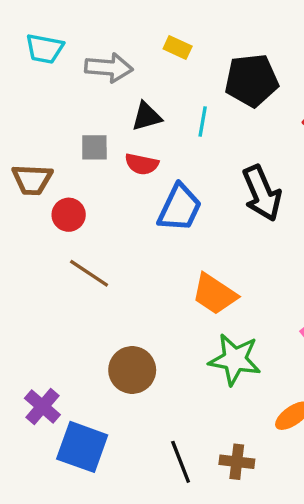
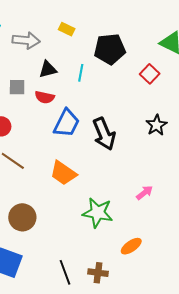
black arrow: (262, 193) -> (104, 134), moved
orange trapezoid: (215, 294) -> (63, 173), moved
brown circle: (132, 370) -> (22, 217), moved

